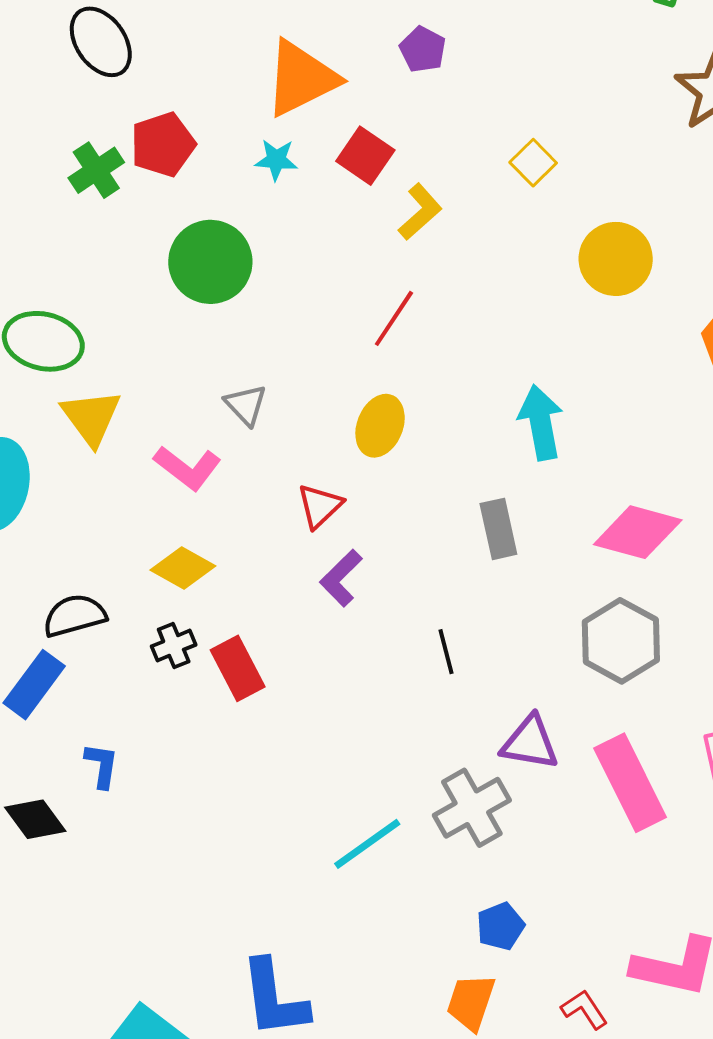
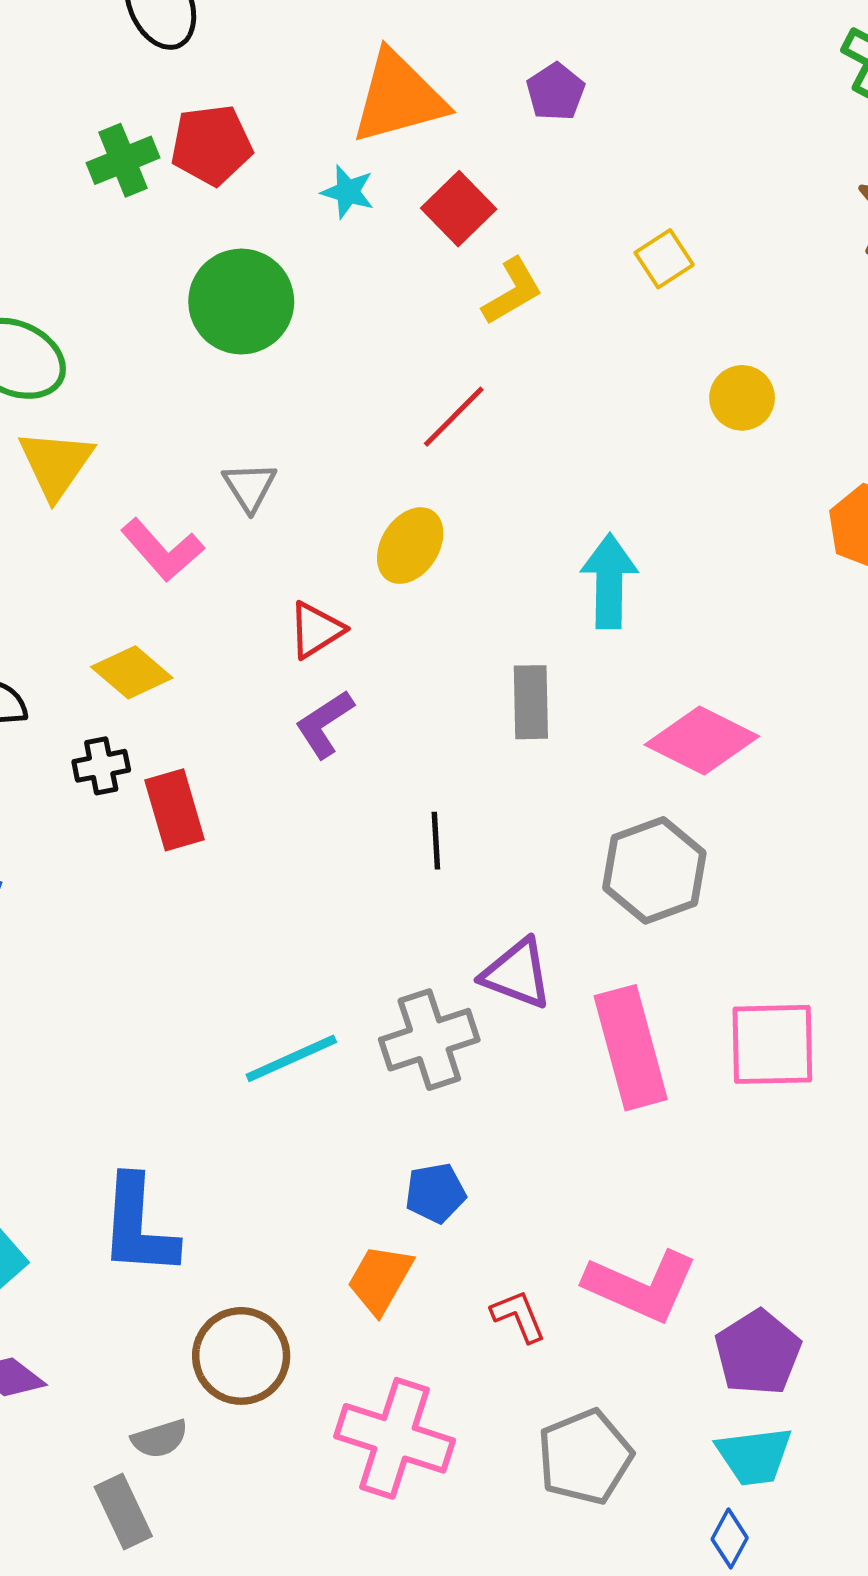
yellow circle: (616, 259) -> (742, 398), size x0.7

